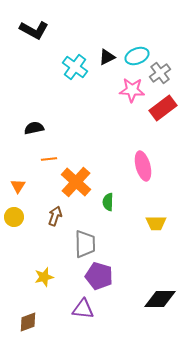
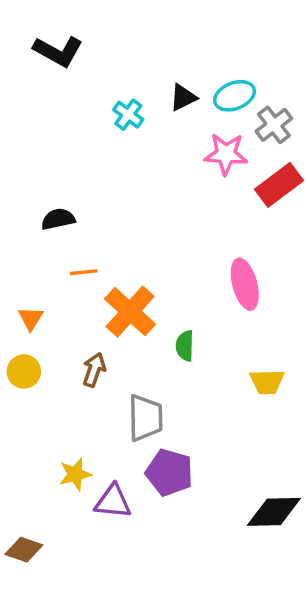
cyan cross: (75, 67) -> (128, 115), size x0.7
purple triangle: (83, 309) -> (113, 502), moved
brown diamond: (28, 322) -> (24, 550), moved, turned 40

